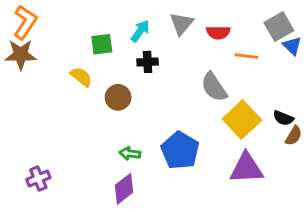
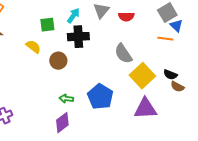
orange line: (246, 56) -> (165, 39), moved
black cross: (148, 62) -> (78, 37), size x1.5
brown semicircle: (294, 136) -> (177, 87), turned 88

